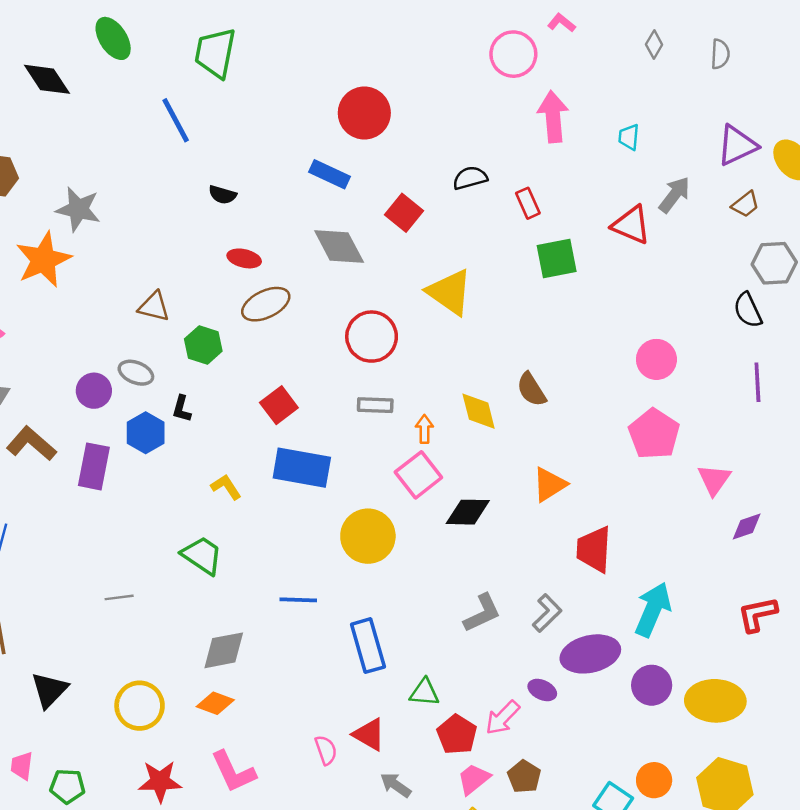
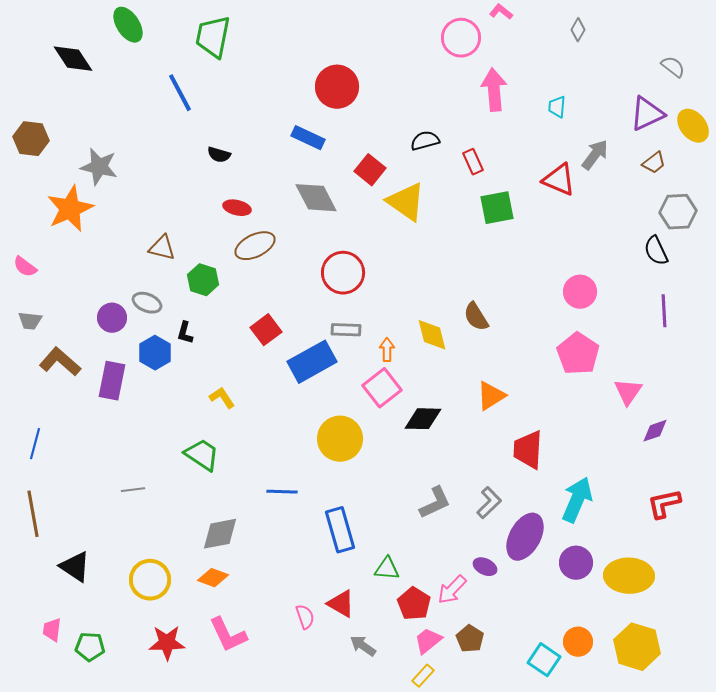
gray semicircle: (720, 54) -> (673, 67), moved, turned -55
yellow triangle: (450, 292) -> (406, 202), moved
blue rectangle: (302, 468) -> (312, 362), moved, turned -39
purple ellipse: (590, 654) -> (525, 537), turned -48
black triangle: (49, 690) -> (75, 567), turned -40

